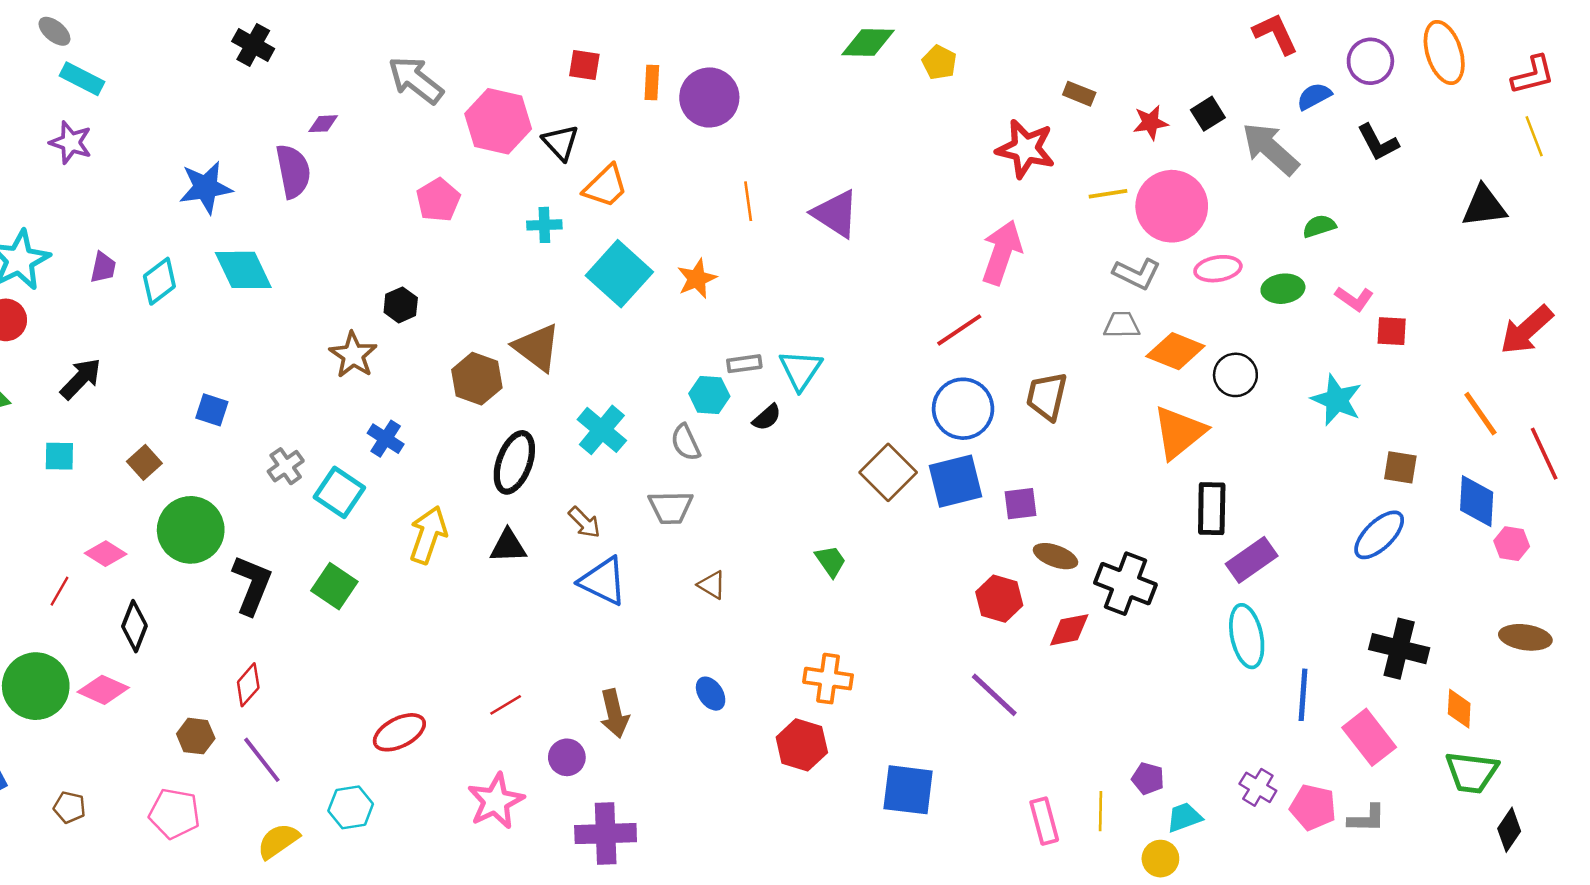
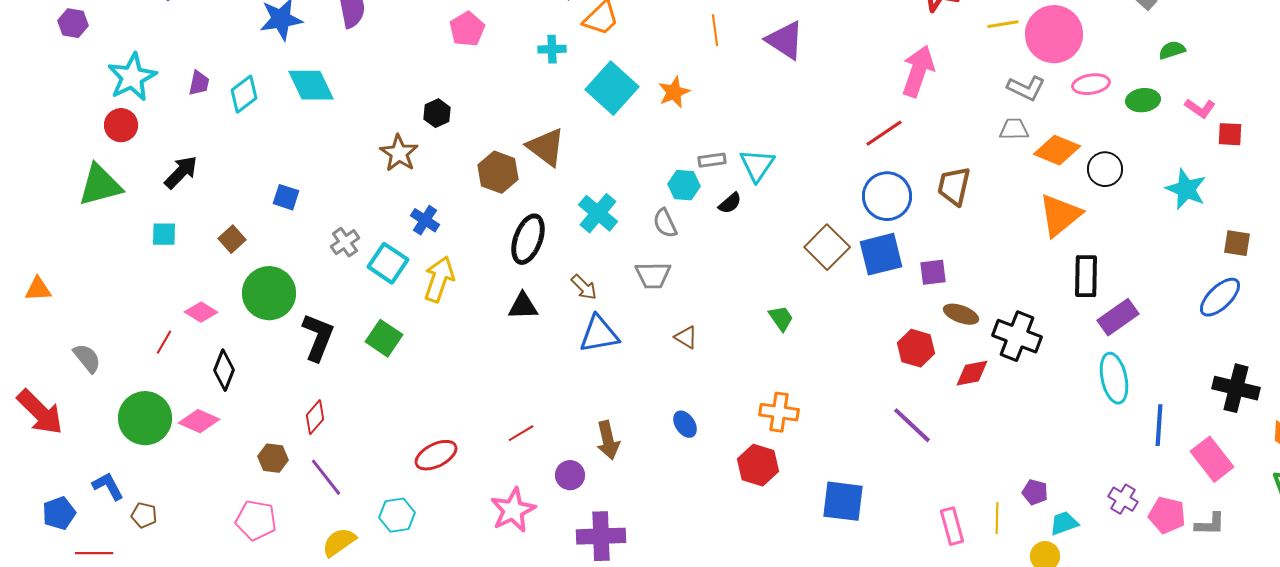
yellow arrow: (428, 535) -> (439, 279), moved
blue triangle: (603, 581) -> (599, 334), turned -36
brown pentagon: (69, 807) -> (144, 515), moved

